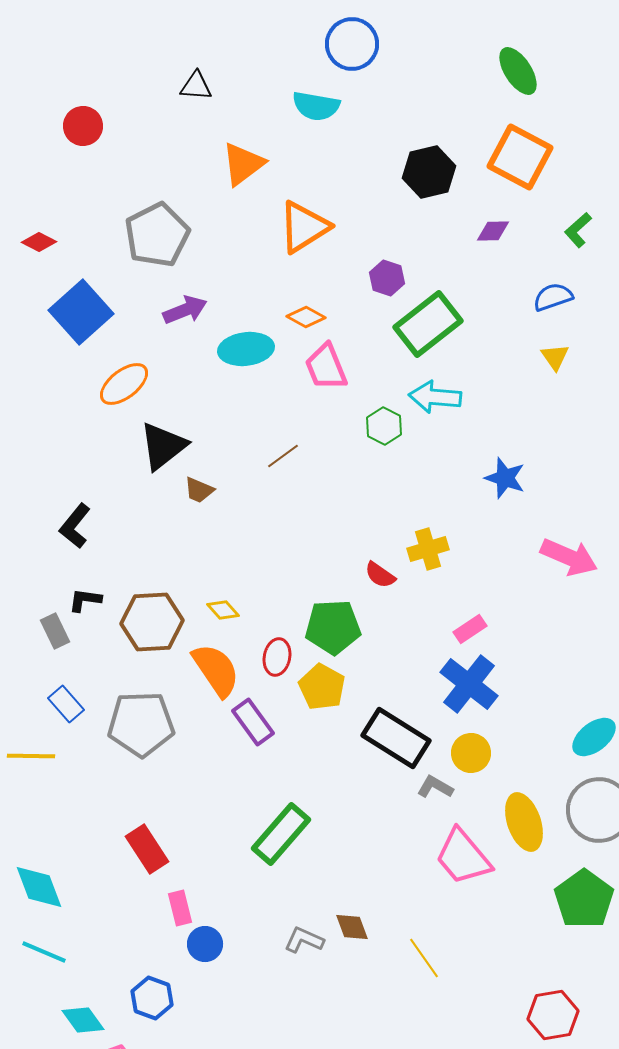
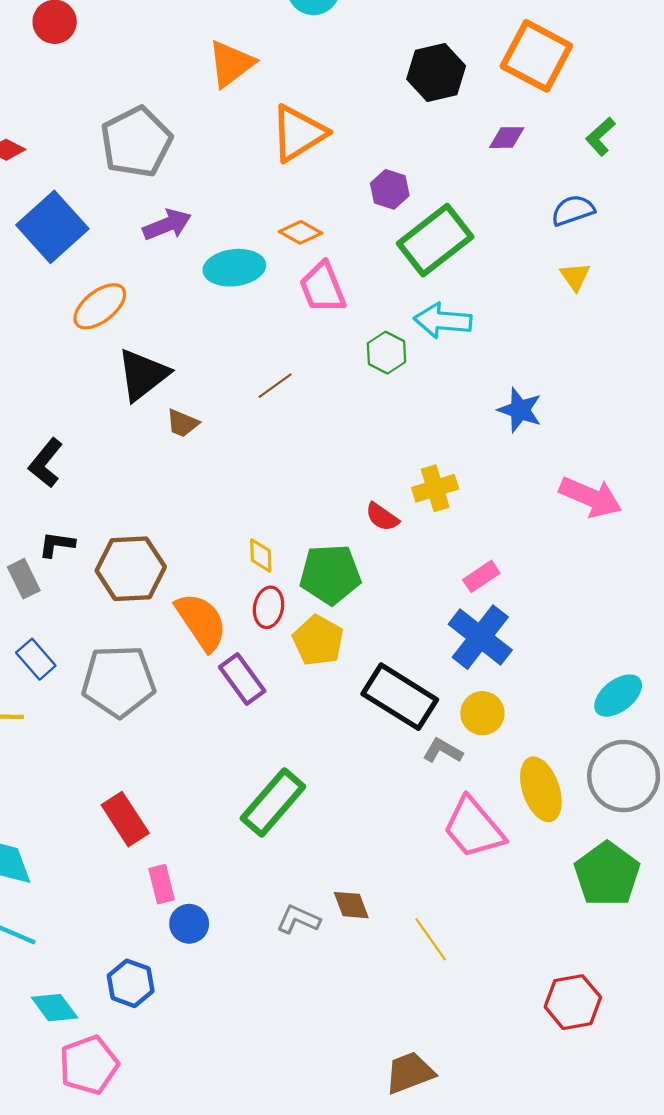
yellow diamond: (223, 610) -> (261, 556), moved, turned 40

